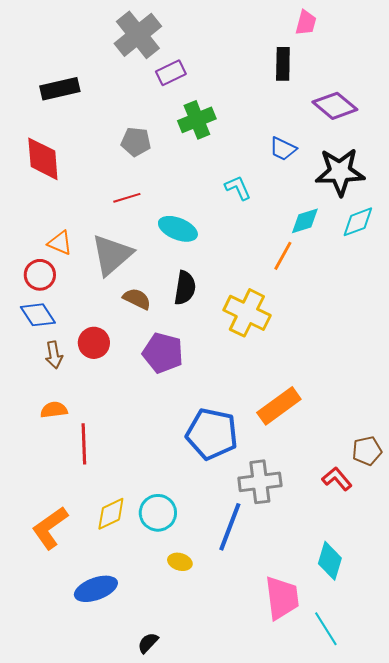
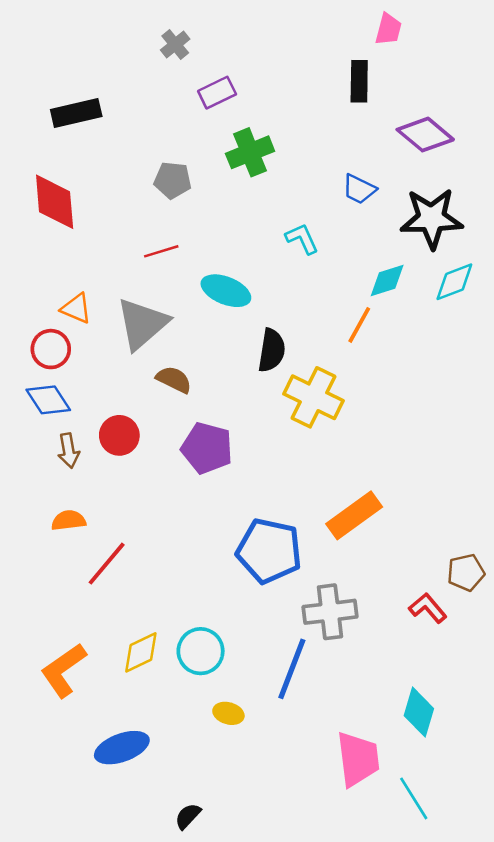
gray cross: (138, 35) -> (175, 44), size x0.5
black semicircle: (185, 288) -> (272, 350), moved
red line: (84, 444) -> (107, 564), turned 42

